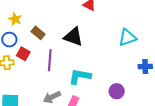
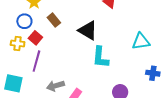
purple line: (50, 60) -> (36, 61), moved
cyan L-shape: (80, 76) -> (100, 57), moved, turned -105

